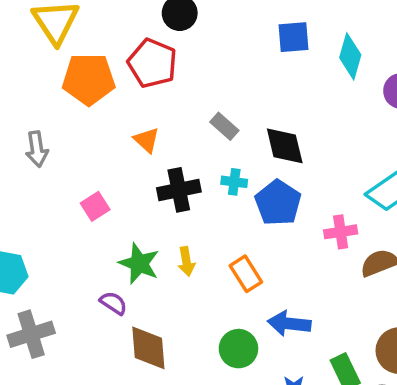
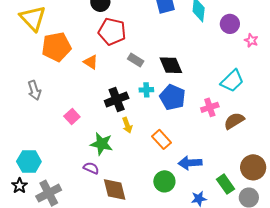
red pentagon: (152, 63) -> (112, 32), moved
orange triangle: (146, 140) -> (91, 62), moved
yellow arrow: (186, 261) -> (127, 125), moved

